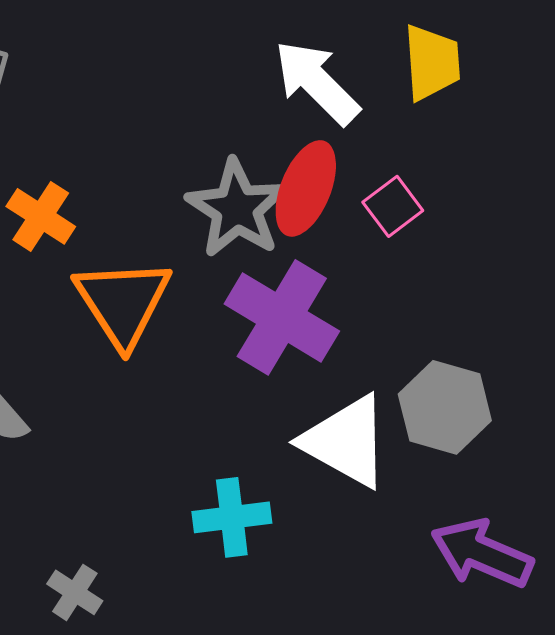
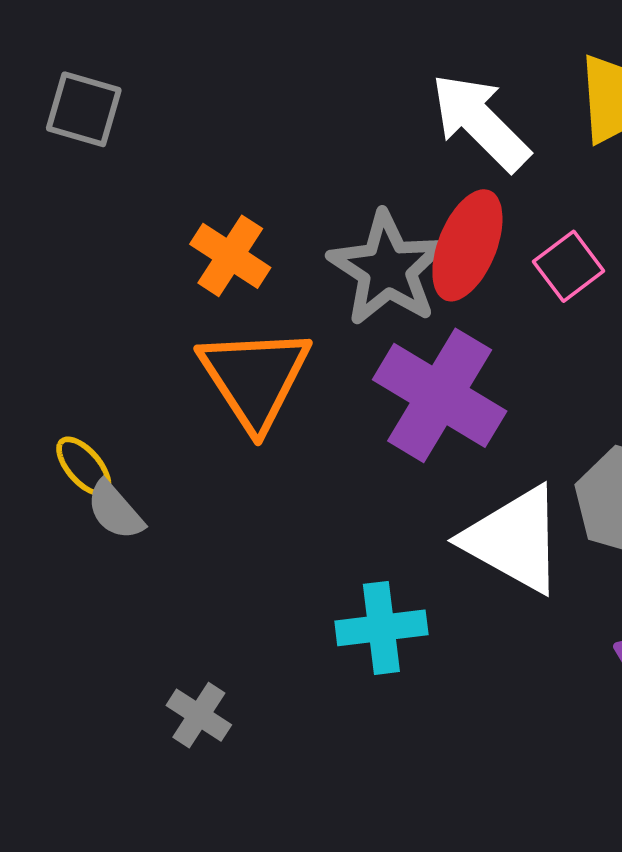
orange cross: (41, 216) -> (230, 256), moved

